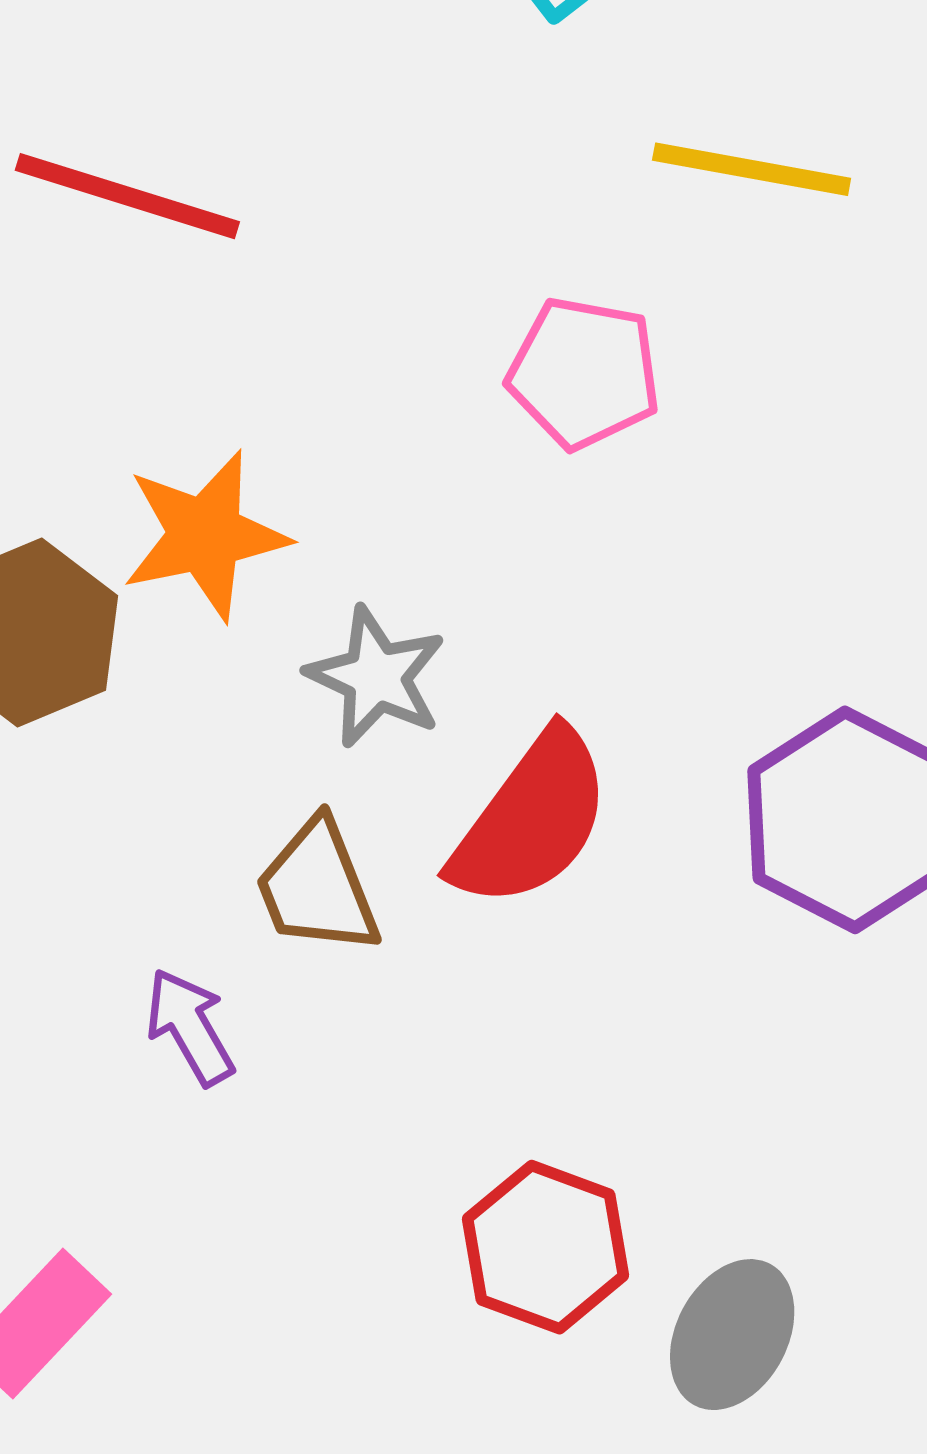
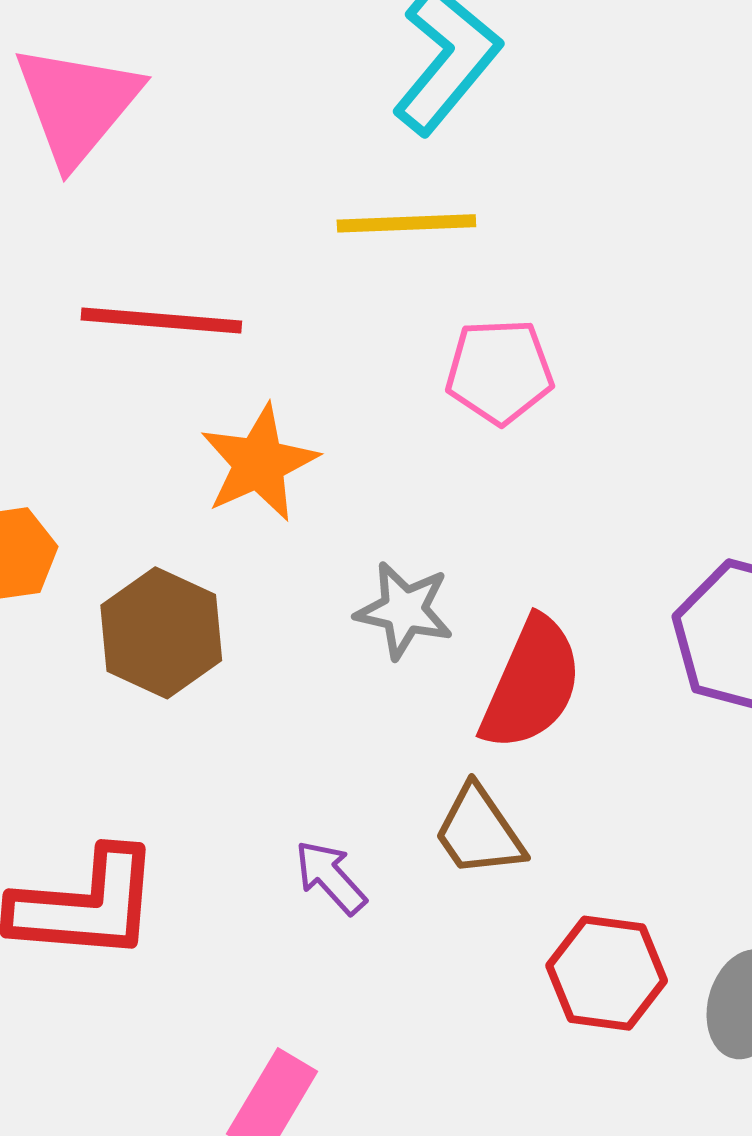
yellow line: (752, 169) -> (406, 223), moved
orange star: (205, 535) -> (259, 463), moved
brown trapezoid: (317, 887) -> (479, 831), moved

